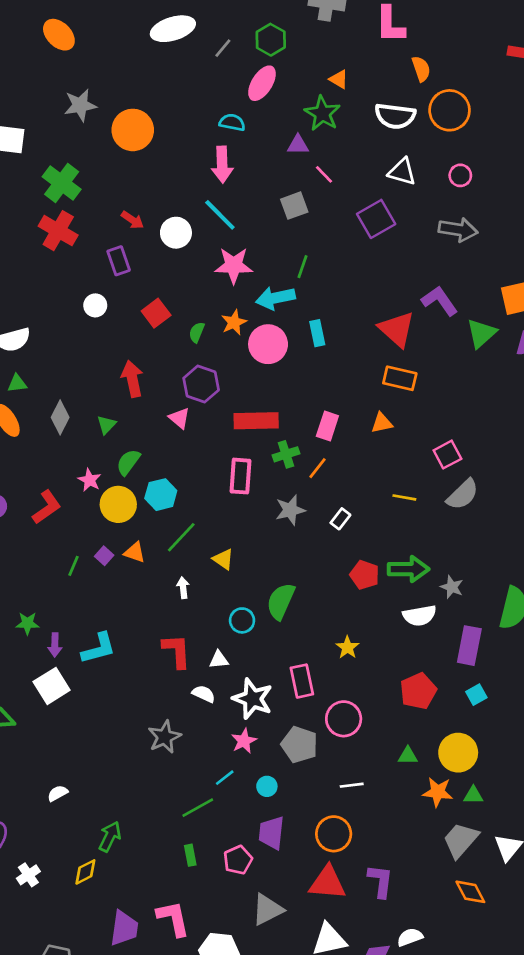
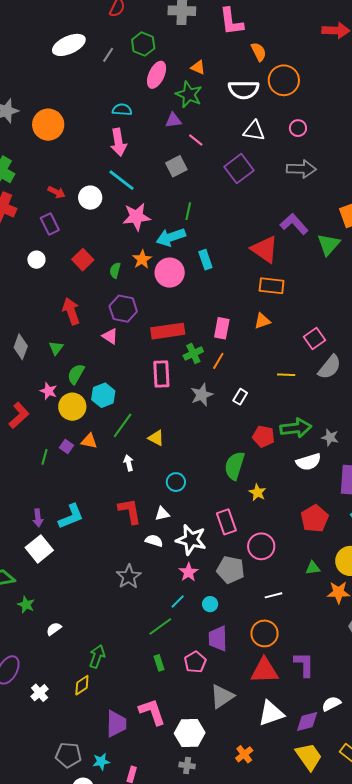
pink ellipse: (262, 83) -> (157, 75), moved
green semicircle: (281, 601) -> (235, 466), moved
green star: (27, 623) -> (26, 605), moved, turned 30

